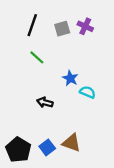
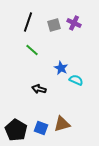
brown triangle: (71, 143) -> (62, 124), turned -36
blue square: (47, 147) -> (41, 128), turned -32

